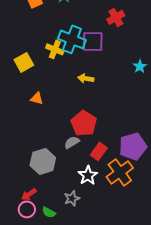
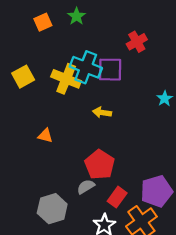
yellow cross: (55, 49) -> (66, 79), size x1.4
yellow square: (24, 62) -> (23, 77), moved

